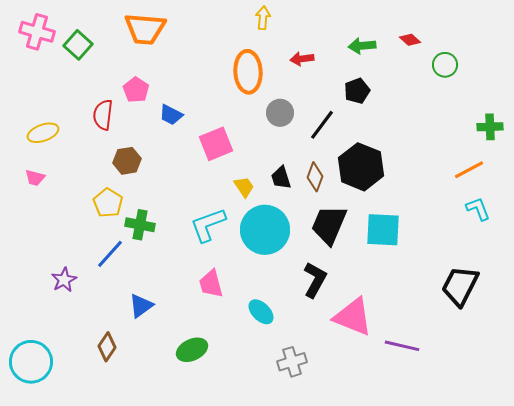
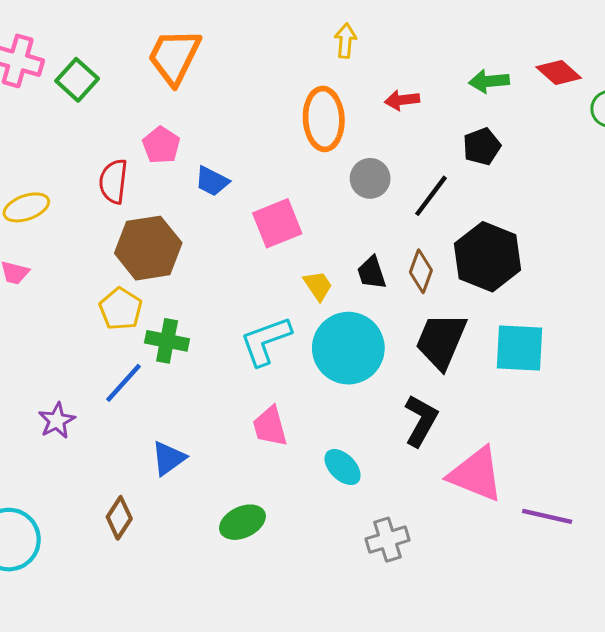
orange trapezoid: (145, 29) -> (174, 57), turned 111
red diamond: (410, 40) -> (559, 73), size x1.4
brown hexagon: (127, 161) -> (148, 248), size x1.6

